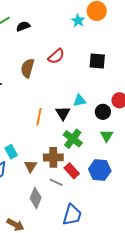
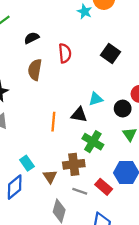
black semicircle: (23, 26) -> (32, 38), moved
red semicircle: (56, 56) -> (65, 53), turned -48
black square: (97, 61) -> (110, 53), turned 36
black triangle: (63, 113) -> (79, 115), turned -42
red rectangle: (72, 171) -> (104, 187), moved

